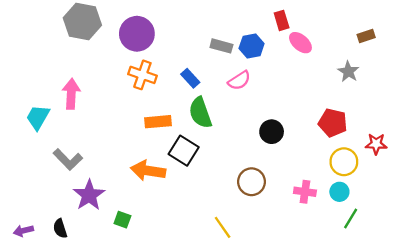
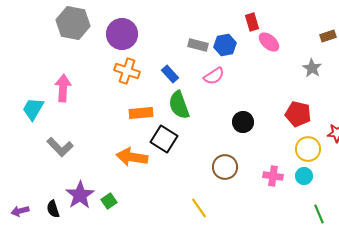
purple star: (89, 195) -> (80, 195), moved
green line: (351, 218) -> (319, 214), moved, turned -54
green square: (122, 220) -> (109, 201), turned 35

